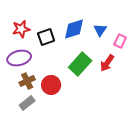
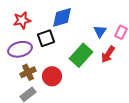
blue diamond: (74, 29) -> (62, 17), moved
blue triangle: (100, 30) -> (100, 31), moved
black square: (46, 37) -> (46, 38), moved

